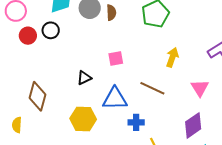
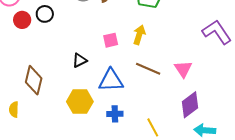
yellow arrow: (172, 57) -> (139, 35), moved
pink triangle: (200, 88) -> (183, 69), moved
blue cross: (136, 122) -> (115, 114), moved

